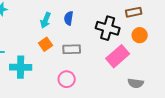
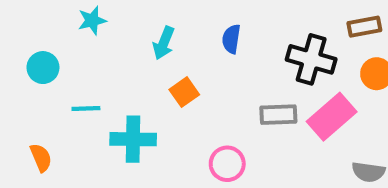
cyan arrow: (46, 20) -> (164, 43), moved
gray rectangle: (72, 49) -> (278, 115), moved

